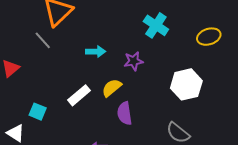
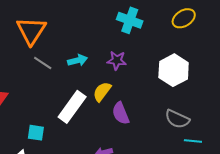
gray line: (43, 40) -> (43, 63), moved
purple star: (134, 61) -> (117, 60), turned 30
white rectangle: (79, 95) -> (72, 107), size x1.4

